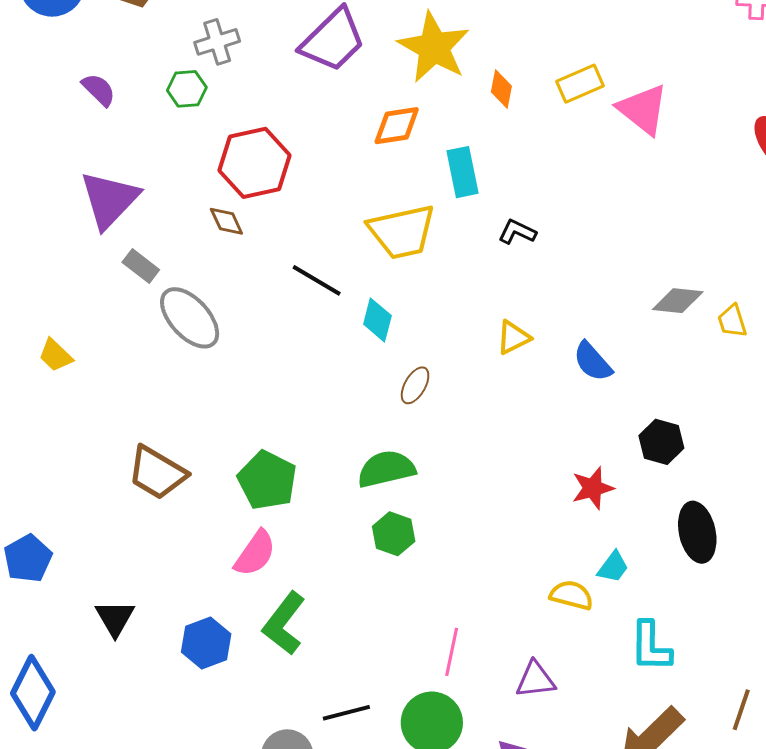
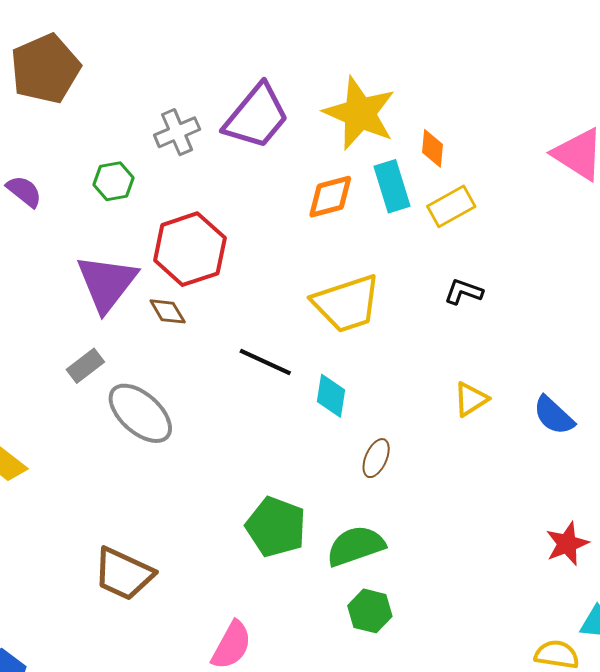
gray cross: (217, 42) -> (177, 132), moved
yellow rectangle: (580, 84) -> (451, 206), moved
cyan rectangle: (462, 172) -> (392, 186), moved
purple triangle: (109, 200) -> (107, 283), moved
gray rectangle: (141, 266) -> (85, 366), turned -69
green pentagon: (267, 480) -> (276, 527), moved

